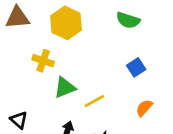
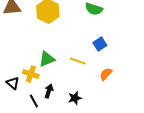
yellow cross: (43, 61) -> (31, 74), moved
yellow line: (94, 101) -> (78, 61), moved, turned 49

